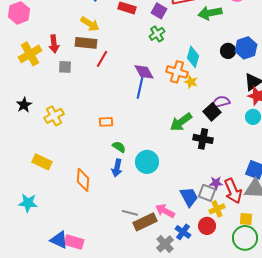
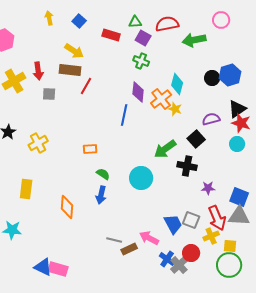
green cross: (157, 34) -> (141, 61), turned -35
purple diamond: (144, 72) -> (138, 92), moved, turned 35
orange cross: (177, 72) -> (161, 99), turned 35
purple semicircle: (221, 102) -> (211, 119), moved
yellow rectangle: (42, 162) -> (26, 189), turned 72
cyan circle: (147, 162) -> (141, 178), moved
purple star: (216, 183) -> (208, 188), moved
yellow cross: (217, 209) -> (211, 236), moved
brown rectangle: (145, 222) -> (129, 249), size x0.7
gray cross: (165, 244) -> (179, 265), moved

